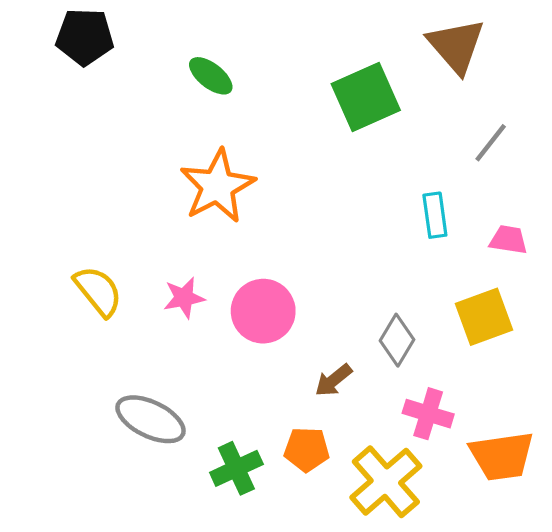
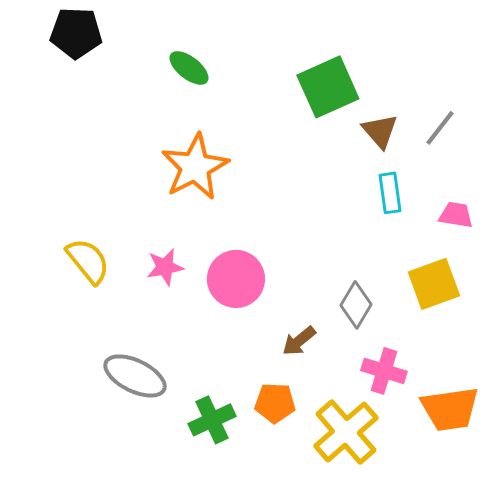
brown triangle: (456, 46) -> (380, 131), moved, size x0.7

